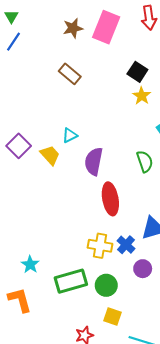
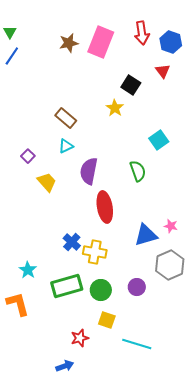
brown rectangle: (70, 74) -> (66, 118), moved
yellow star: (142, 96) -> (115, 108), moved
purple square: (19, 146) -> (28, 156), moved, size x0.6
yellow trapezoid: (50, 155) -> (47, 182), moved
blue cross: (126, 245) -> (72, 242), moved
purple circle: (143, 269) -> (137, 287), moved

